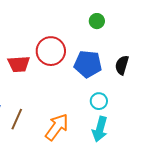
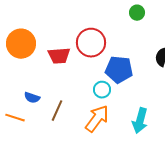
blue pentagon: (88, 64) -> (119, 70), moved
cyan circle: (99, 101) -> (102, 90), moved

